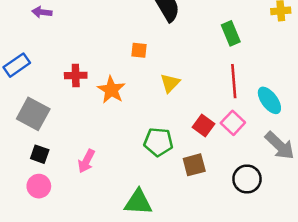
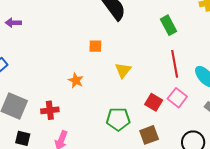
red cross: (76, 75) -> (50, 110), moved
orange star: (111, 90) -> (76, 80), size x0.7

